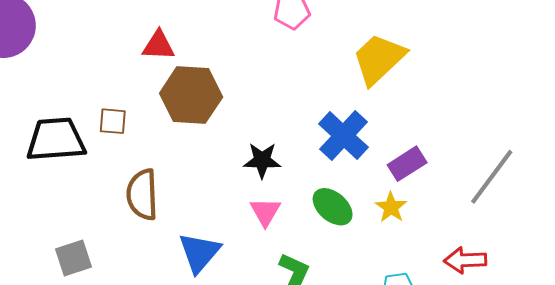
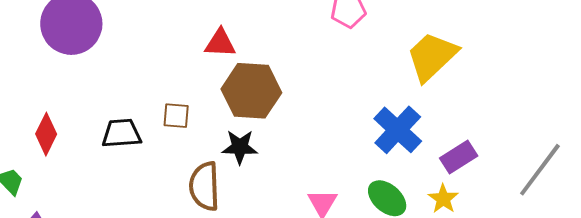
black trapezoid: (56, 140) -> (121, 133), size x0.7
black star: (262, 160) -> (240, 147), moved

